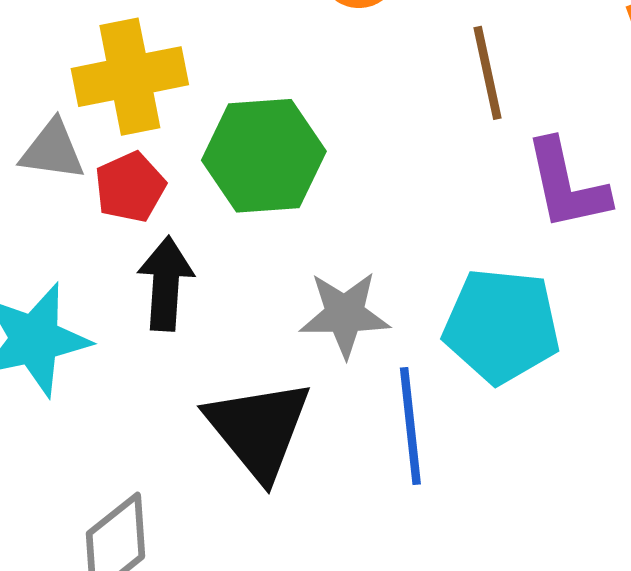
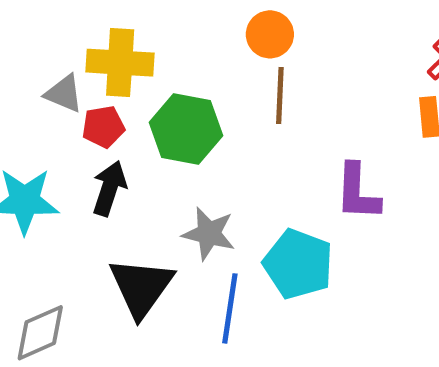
brown line: (488, 73) -> (280, 96), moved

